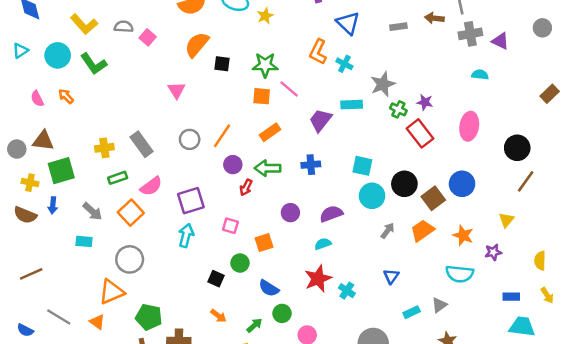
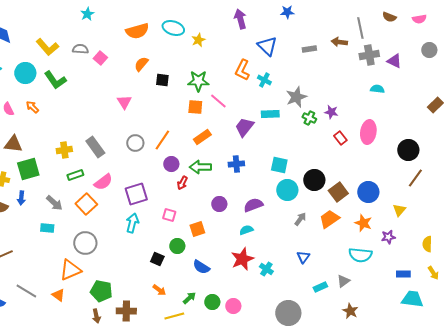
orange semicircle: (197, 45) -> (141, 64), size x0.7
red rectangle: (420, 133) -> (340, 138), moved, size x0.6
blue circle: (462, 184) -> (368, 192), moved
green circle: (282, 313) -> (212, 302), moved

